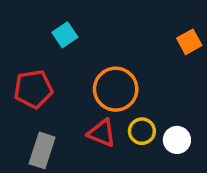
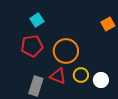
red pentagon: (33, 89) -> (32, 46), moved
gray rectangle: (42, 150) -> (36, 86), moved

